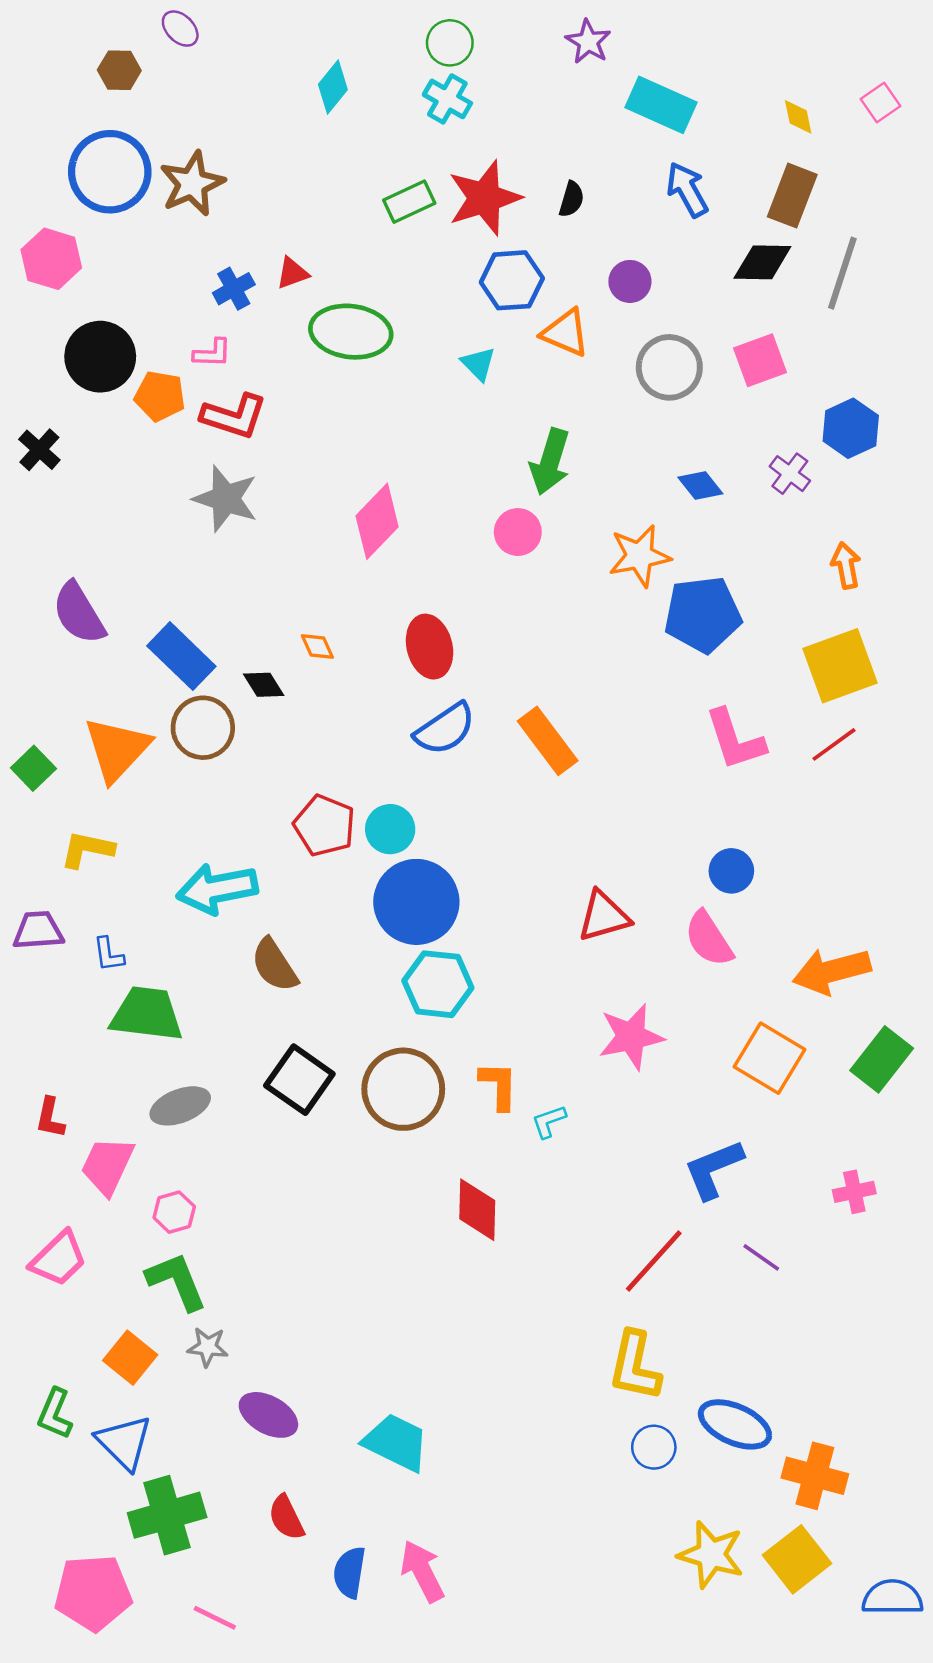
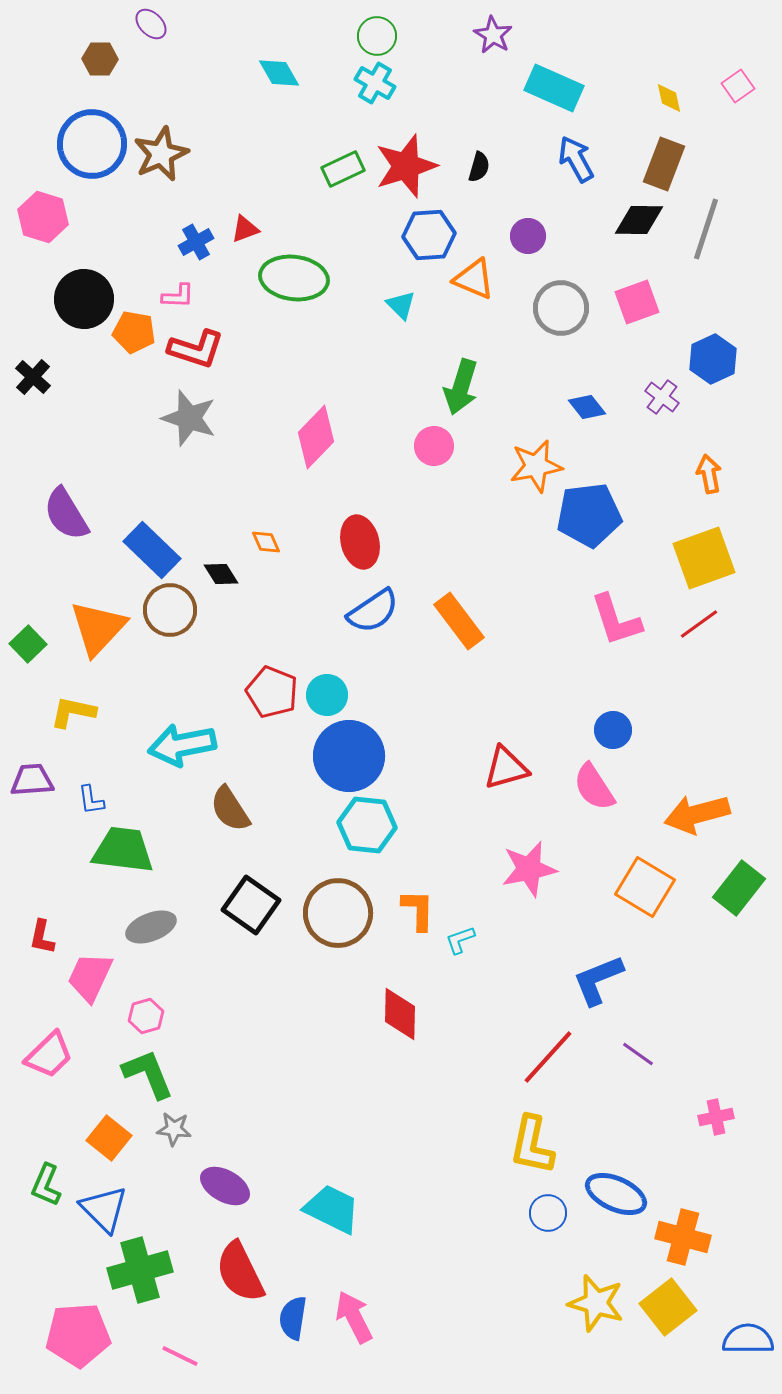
cyan diamond: (333, 87) -> (279, 73), turned -69
pink cross: (854, 1192) -> (716, 1117), moved
red semicircle: (286, 1518) -> (240, 1272), size x1.6

